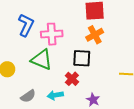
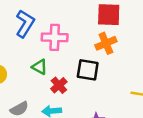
green triangle: (42, 60) -> (40, 67), size x0.6
red cross: (72, 79) -> (59, 85), moved

